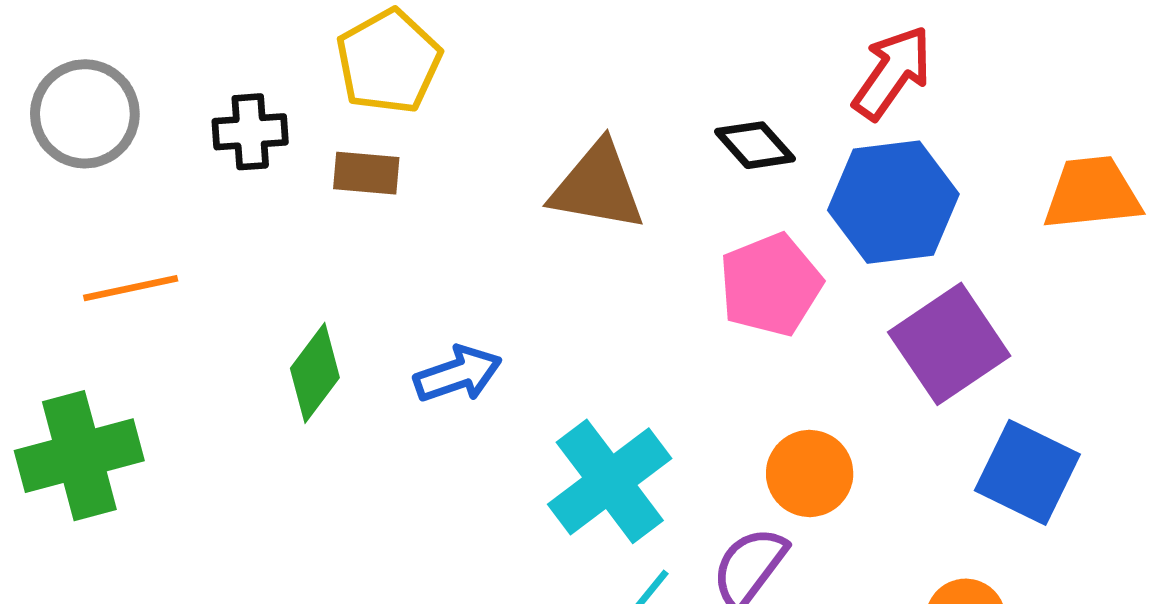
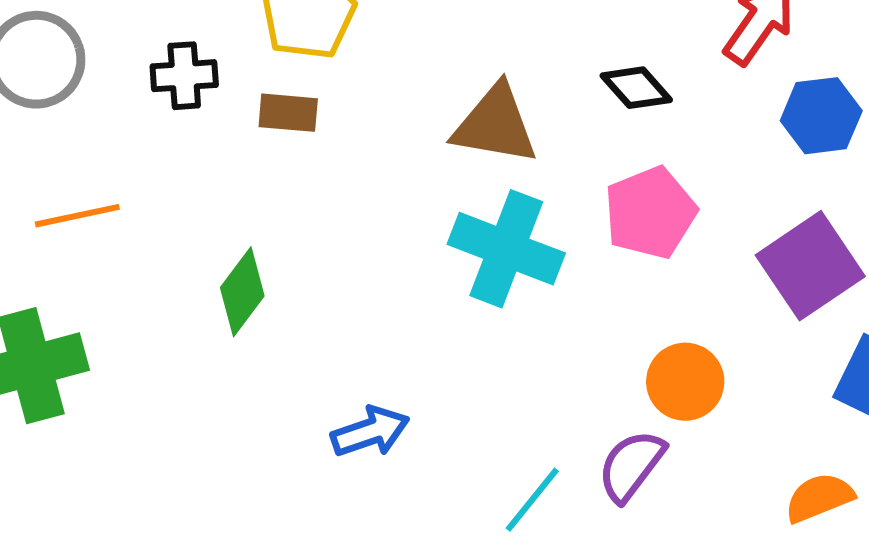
blue hexagon: (893, 202) -> (821, 116), moved, size x0.7
blue arrow: (458, 374) -> (370, 432), moved
cyan cross: (610, 481) -> (506, 249), moved, turned -32

